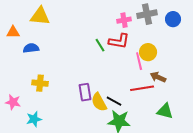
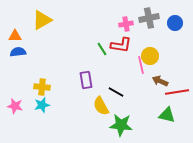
yellow triangle: (40, 16) -> (42, 20), turned -35
blue semicircle: (31, 48) -> (18, 52), moved
red line: (142, 88) -> (177, 92), moved
purple rectangle: (85, 92) -> (86, 80), moved
black line: (114, 101) -> (116, 92), moved
cyan star: (34, 119) -> (42, 105), moved

